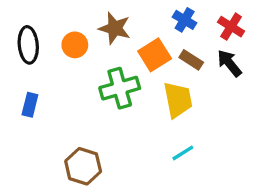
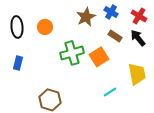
brown star: (115, 28) -> (86, 17), moved, turned 30
orange square: (155, 55) -> (99, 57), moved
yellow trapezoid: (178, 100) -> (137, 74), moved

